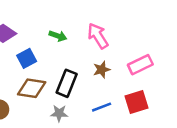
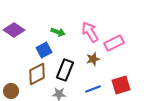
blue square: (27, 58) -> (44, 50), moved
pink rectangle: (140, 65) -> (114, 43), moved
brown diamond: (32, 88) -> (37, 74), turned -35

